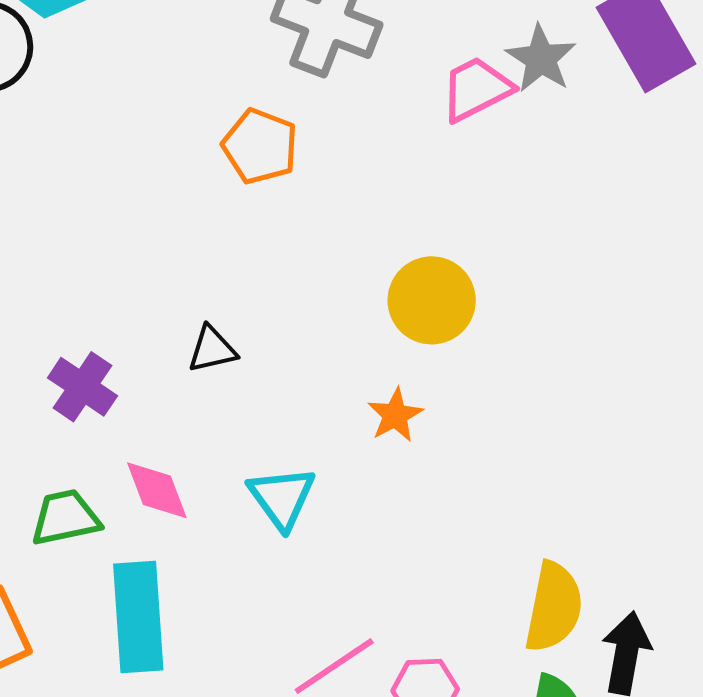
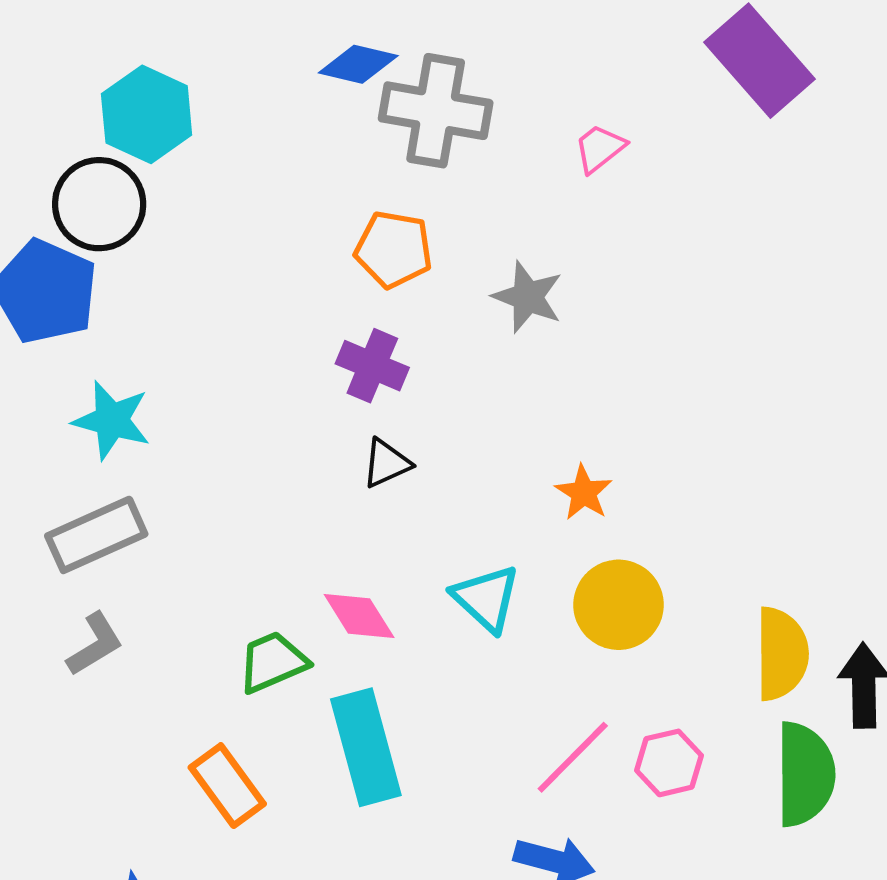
gray star: (541, 59) -> (528, 297), moved
pink trapezoid: (476, 89) -> (600, 148), size x0.7
yellow circle: (432, 300) -> (619, 605), moved
purple cross: (82, 387) -> (372, 366), moved

